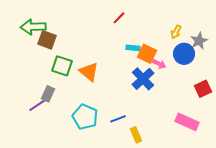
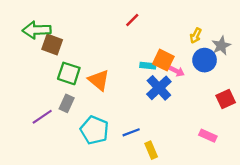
cyan rectangle: (133, 48) -> (148, 66), moved
gray rectangle: (48, 94) -> (67, 103), moved
pink rectangle: (187, 122) -> (208, 136), size x0.7

